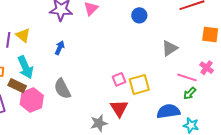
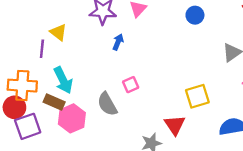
yellow triangle: (23, 35) -> (58, 32), moved
blue arrow: (60, 48) -> (118, 42), moved
pink square: (119, 79) -> (131, 85), moved

